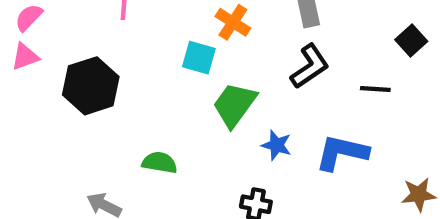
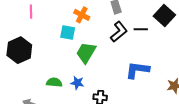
black square: (411, 41) -> (164, 15), size x1.5
black line: (375, 89) -> (141, 29), moved
blue star: (277, 145) -> (77, 83), moved

